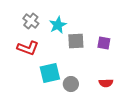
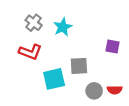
gray square: (76, 41) -> (79, 66), moved
gray circle: (71, 84) -> (94, 91), moved

